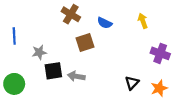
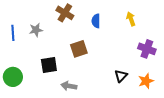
blue semicircle: (105, 23) -> (96, 21), turned 64
brown square: (85, 43) -> (79, 49), moved
gray star: (39, 52) -> (36, 30), moved
gray arrow: (76, 76) -> (69, 86), moved

